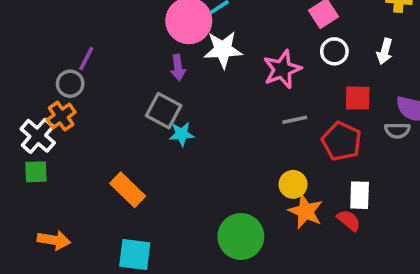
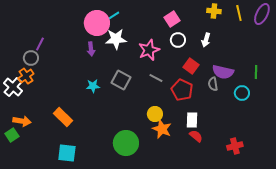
red square: (358, 98) -> (191, 66), turned 35
gray square: (164, 111) -> (121, 80), moved
gray line: (295, 120) -> (156, 78), turned 40
gray semicircle: (397, 130) -> (213, 84), turned 80
green square: (36, 172) -> (12, 135), moved, turned -32
red semicircle: (349, 220) -> (196, 136), moved
orange arrow: (54, 240) -> (22, 121), moved

